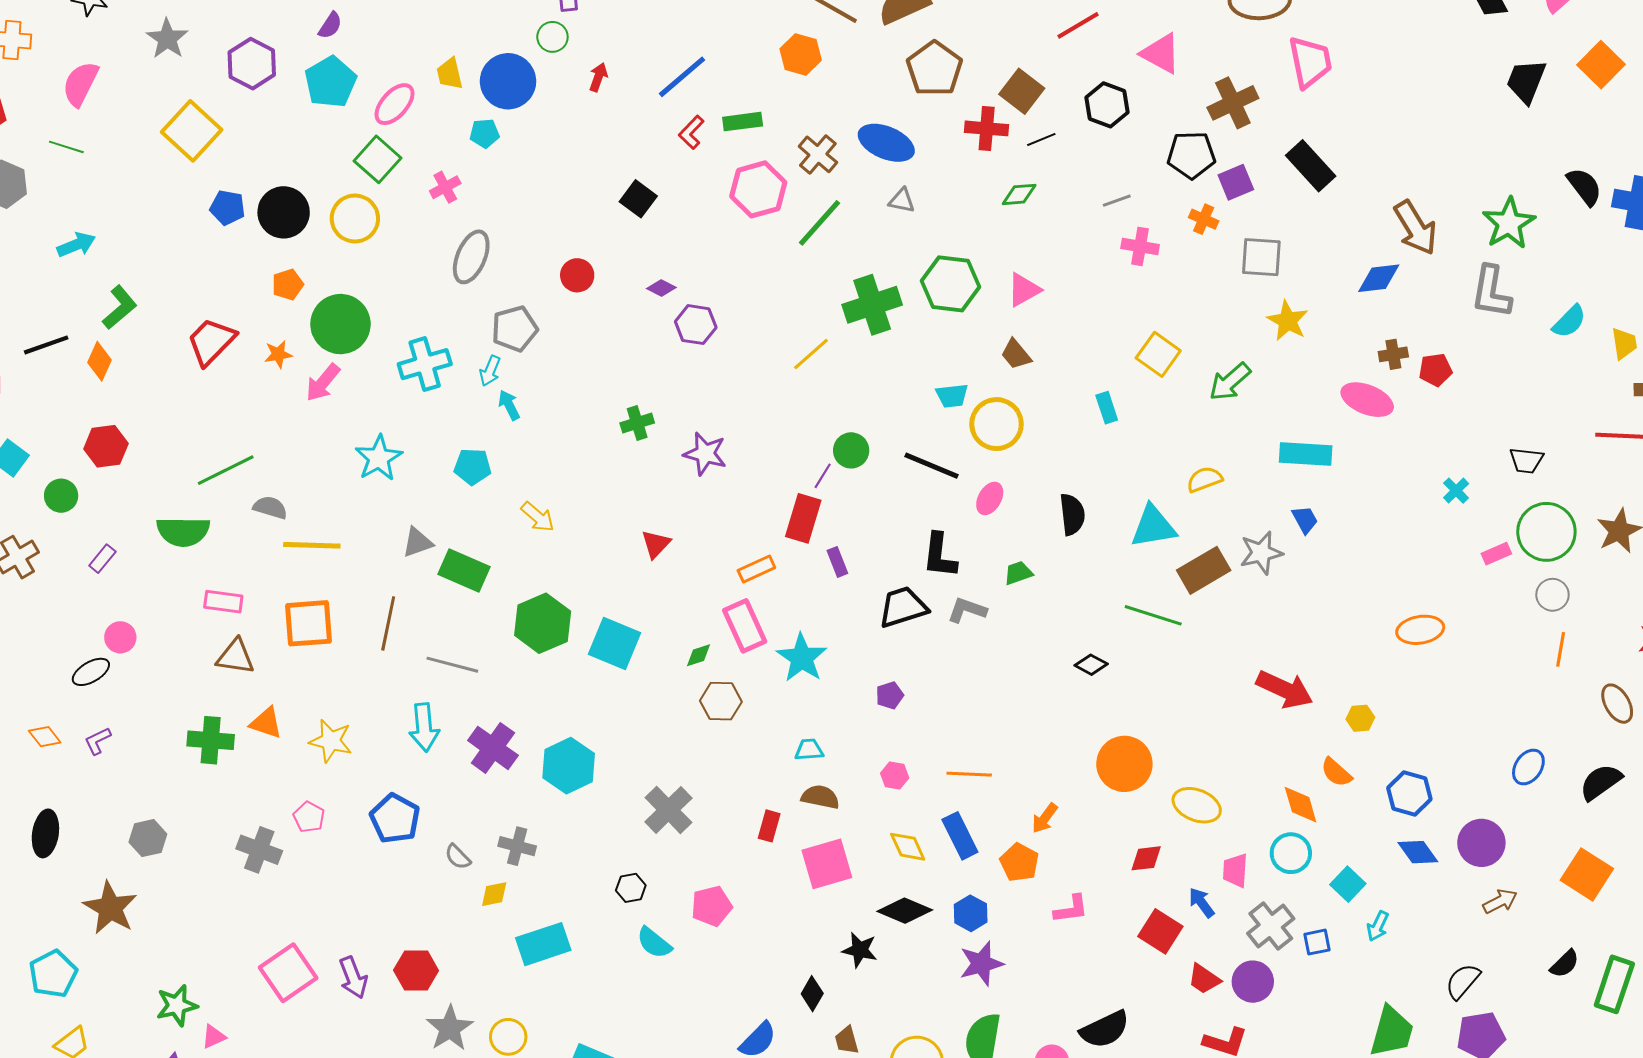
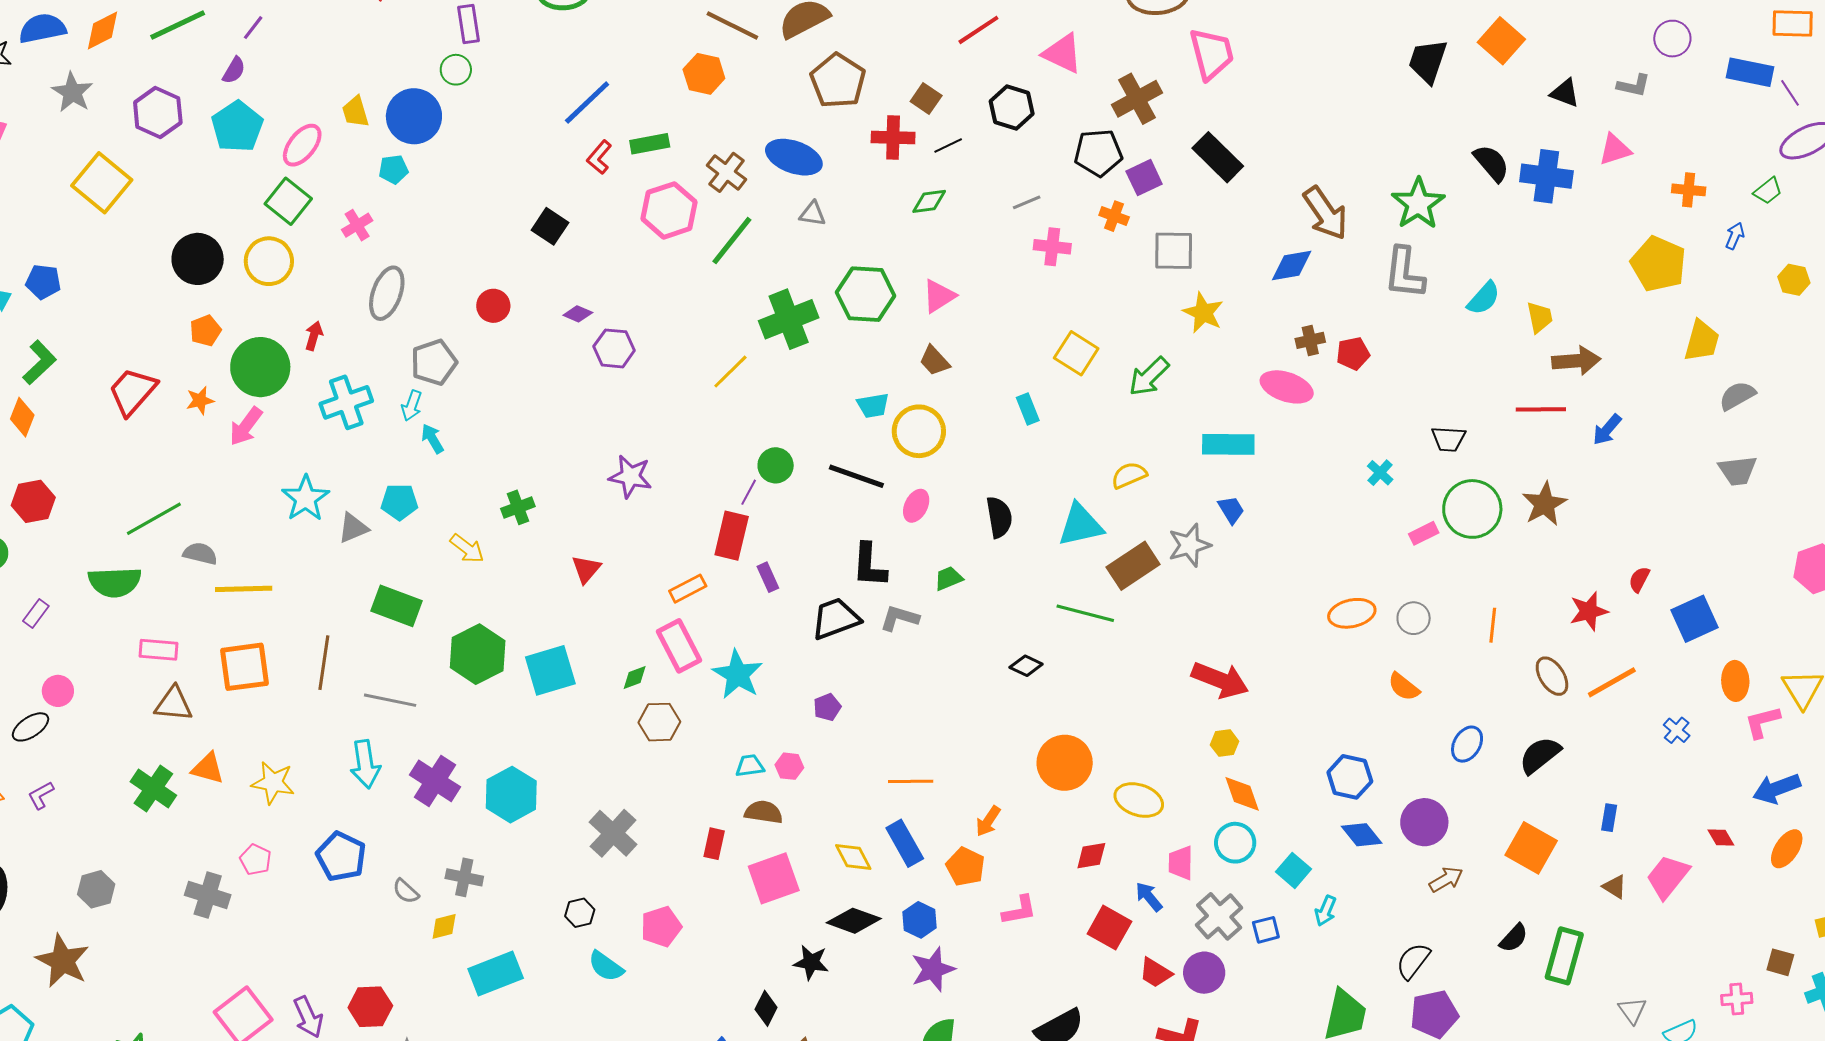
red arrow: (598, 77) -> (314, 336), moved
brown square: (1022, 91) -> (926, 99), size x0.7
blue pentagon: (228, 208) -> (43, 282), moved
green cross: (637, 423) -> (518, 507), moved
gray triangle: (417, 542) -> (353, 528), moved
gray circle: (1552, 595) -> (1414, 618), moved
cyan square: (614, 643) -> (550, 670), turned -36
yellow hexagon: (1360, 718) -> (1225, 743), moved
green cross: (211, 740) -> (153, 789), turned 33
orange semicircle: (1336, 772) -> (1404, 687), moved
pink hexagon: (895, 776) -> (789, 766), moved

